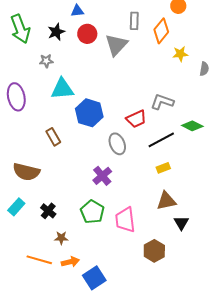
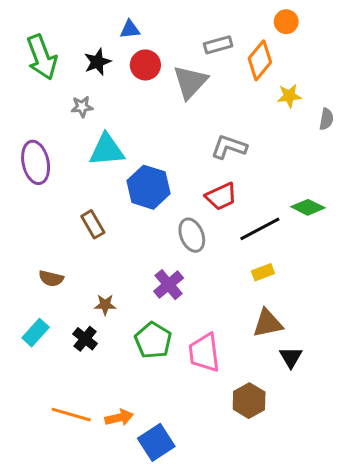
gray rectangle: (134, 21) -> (218, 45), turned 72
gray L-shape: (162, 102) -> (229, 147), moved
brown semicircle: (26, 172) -> (51, 278), size x0.6
brown star: (61, 238) -> (105, 305), moved

